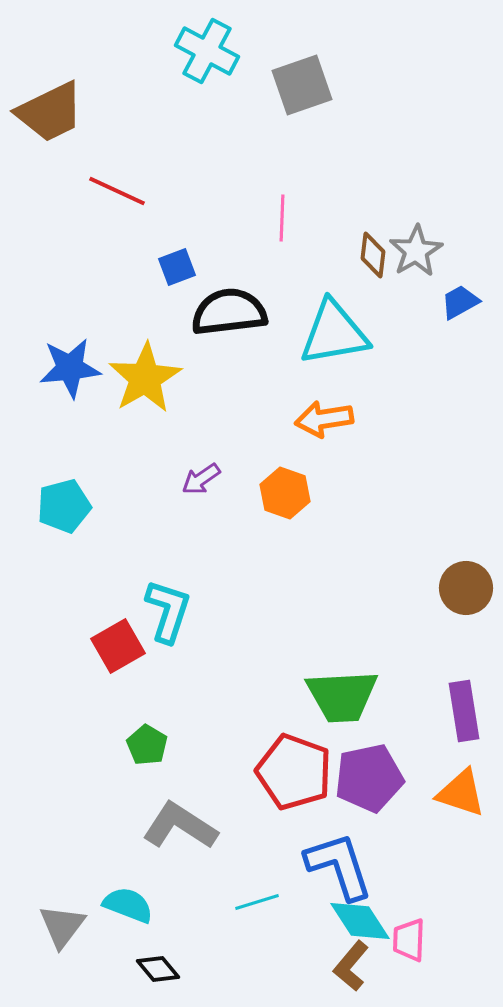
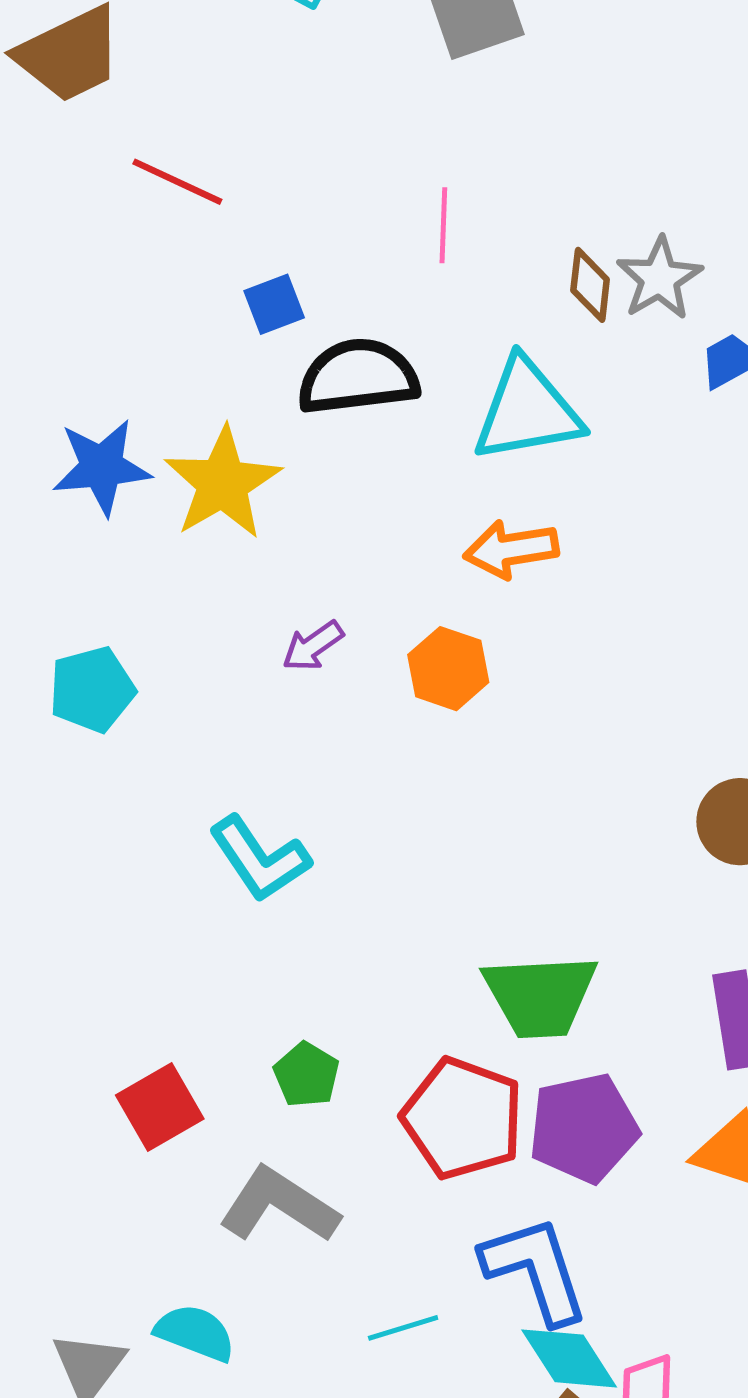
cyan L-shape: (168, 611) -> (260, 859), turned 128
red square: (118, 646) -> (160, 1107), moved
green pentagon: (147, 745) -> (306, 1075), moved

